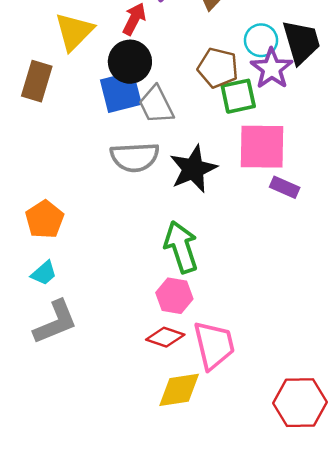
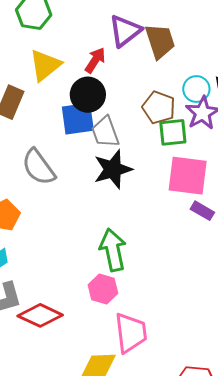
gray semicircle: (135, 157) -> (39, 167), moved, turned 51
black star: (193, 169) -> (113, 169), moved
red diamond: (165, 337) -> (40, 315), moved, size x1.4

